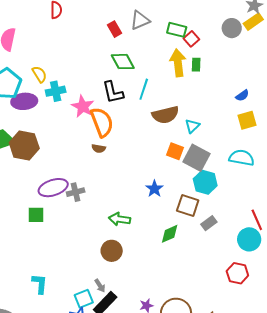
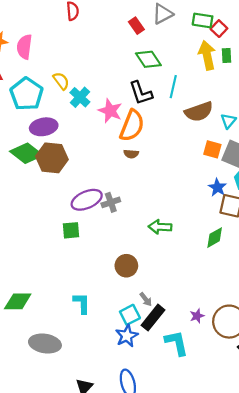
cyan cross: (56, 91) -> (80, 97), turned -30
purple ellipse: (24, 101) -> (44, 127), moved
orange semicircle: (102, 122) -> (132, 126), turned 48
blue star: (154, 189) -> (217, 187), moved
brown circle: (112, 251) -> (126, 266), moved

